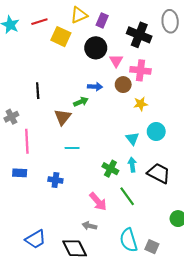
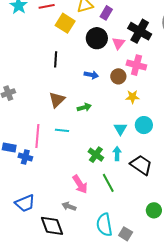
pink triangle: (116, 61) -> (118, 43), moved
black line: (38, 91) -> (56, 59), moved
green arrow: (81, 102) -> (84, 107), moved
pink line: (27, 141) -> (37, 136), moved
blue cross: (55, 180) -> (25, 157), moved
blue trapezoid: (36, 239) -> (25, 203), moved

